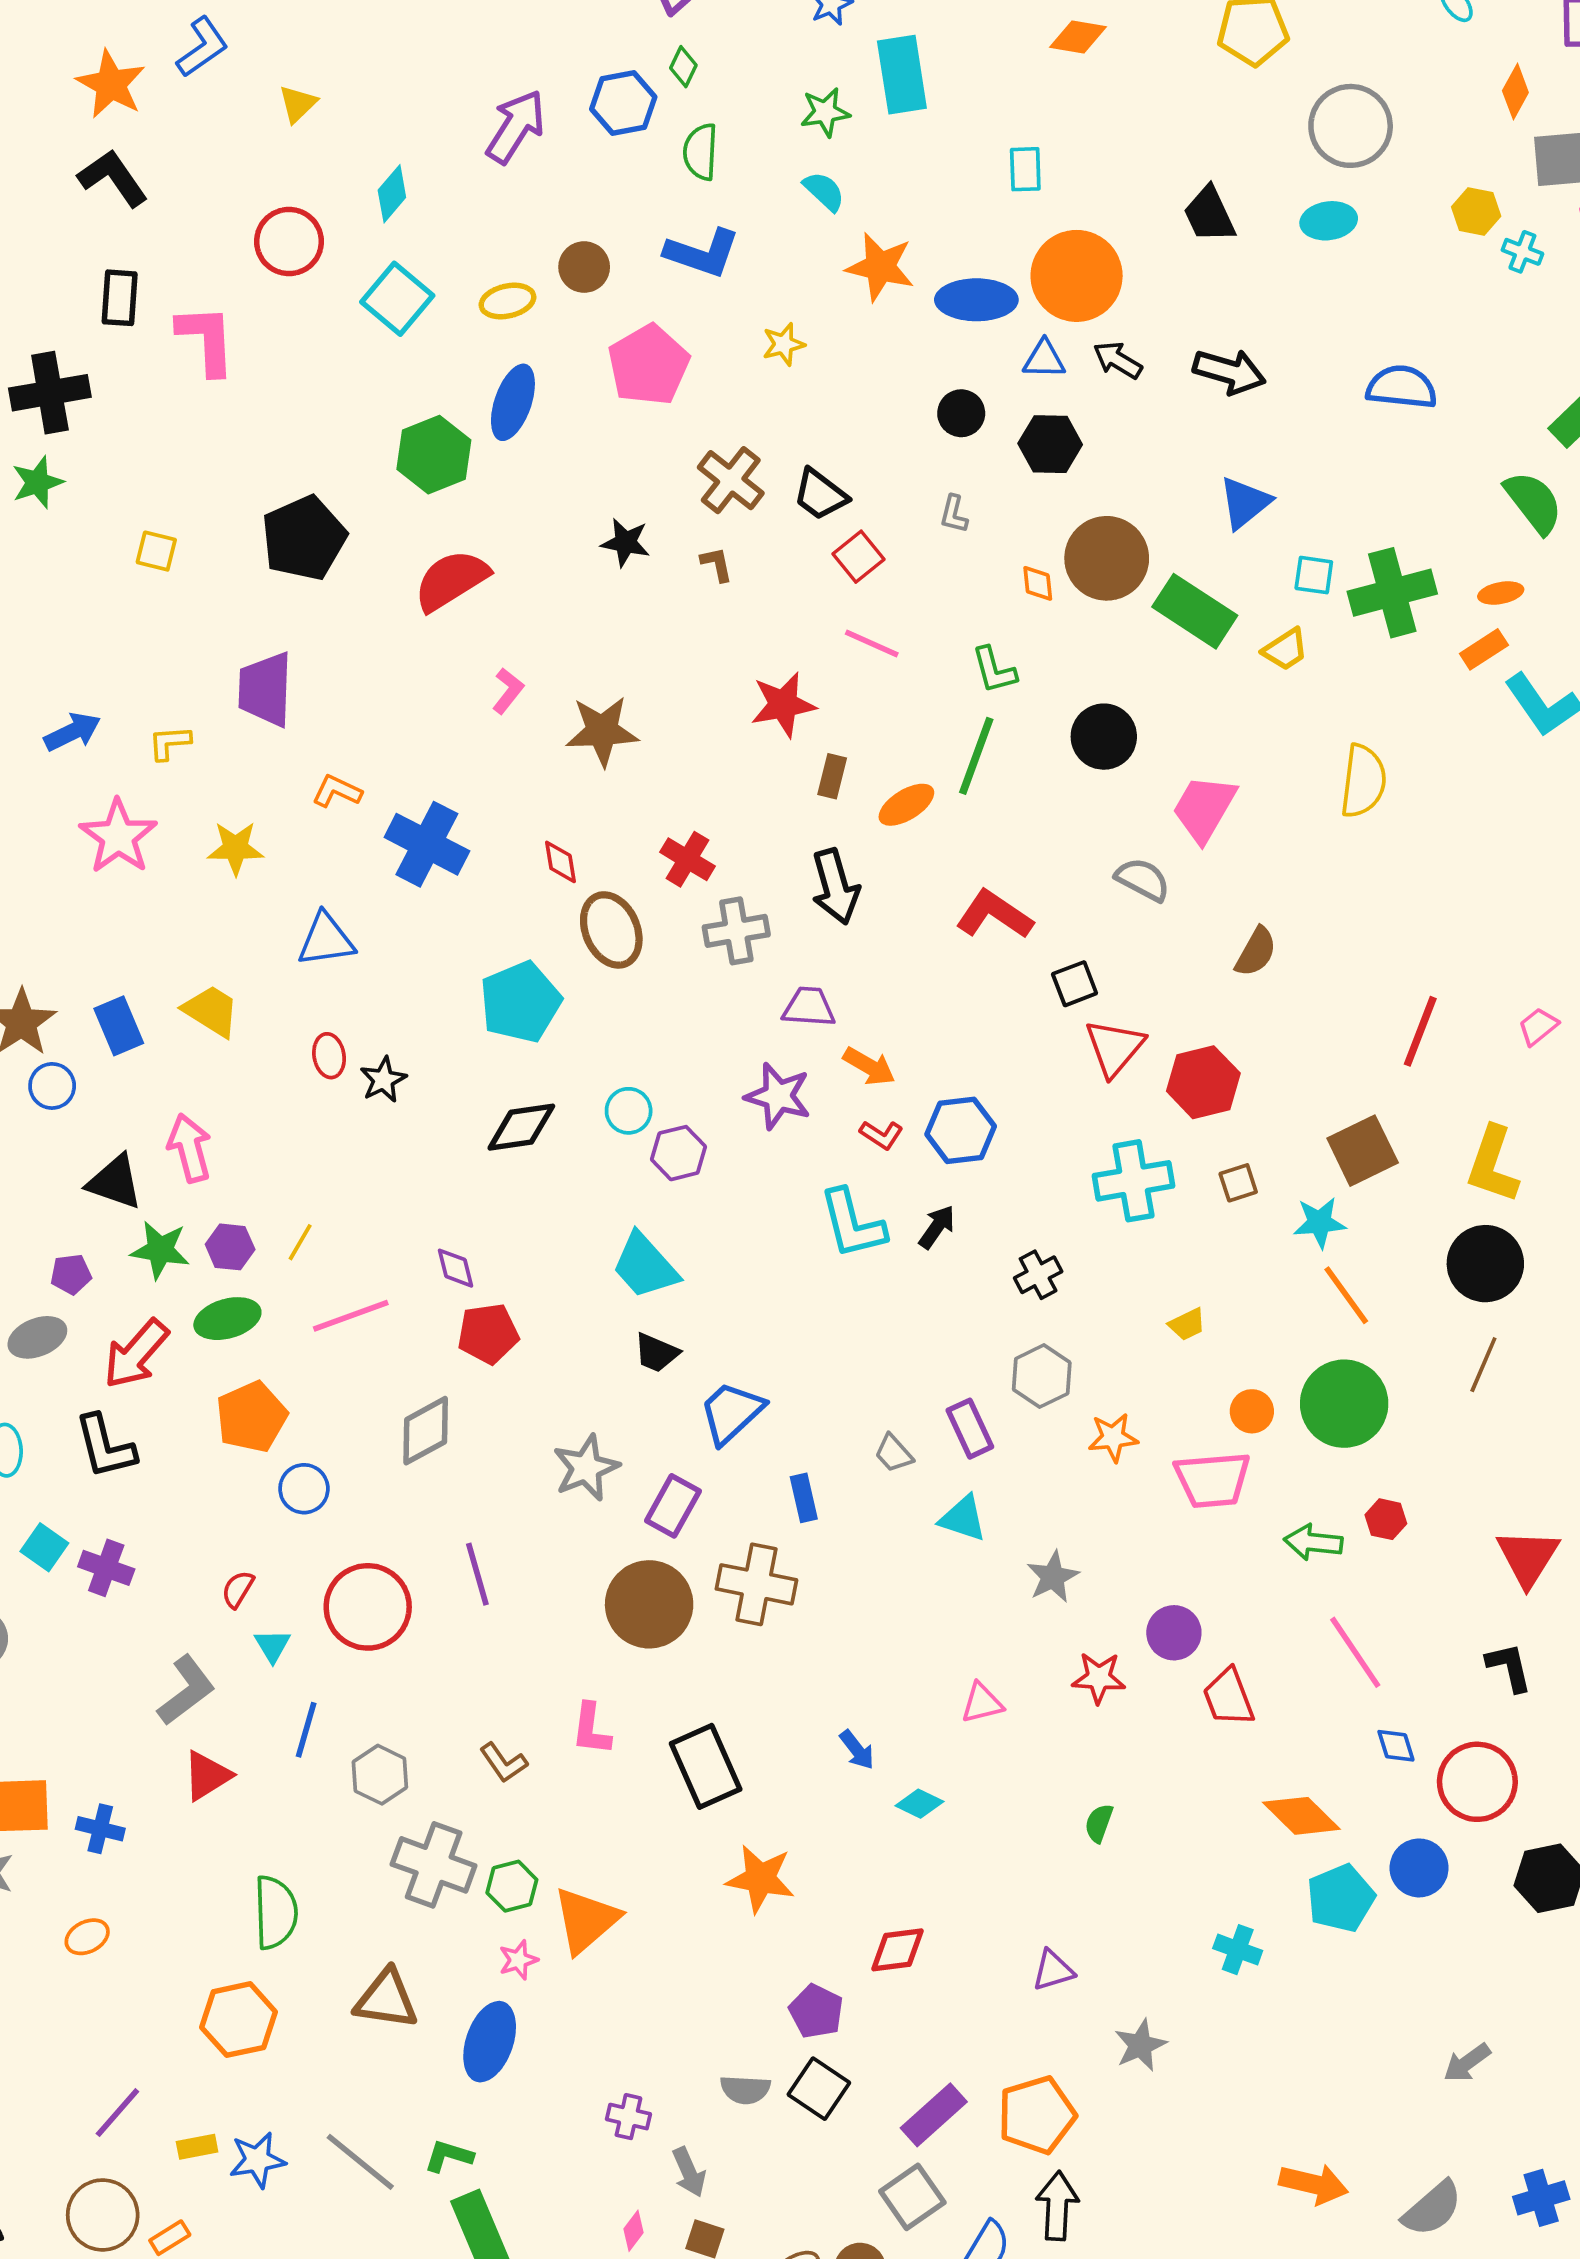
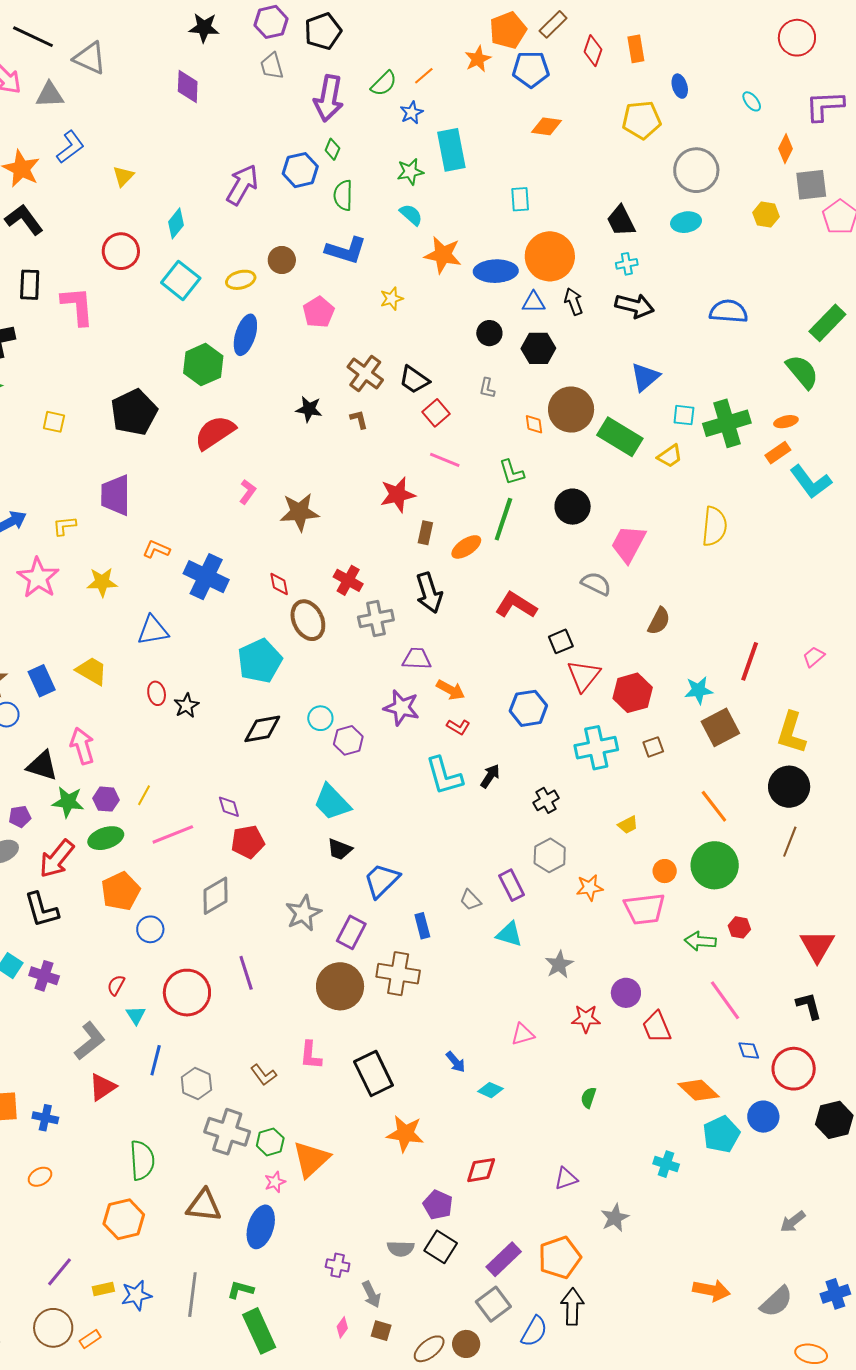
cyan cross: (1522, 252) -> (627, 264), moved, turned -30
black arrow: (1118, 360) -> (574, 302), turned 40
pink pentagon: (649, 365) -> (319, 312), size x0.7
blue hexagon: (961, 1130) -> (528, 708), moved
cyan star: (1320, 1223) -> (699, 690), moved
gray line: (360, 2162) -> (192, 1295), turned 60

